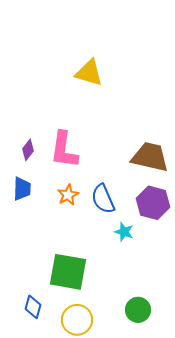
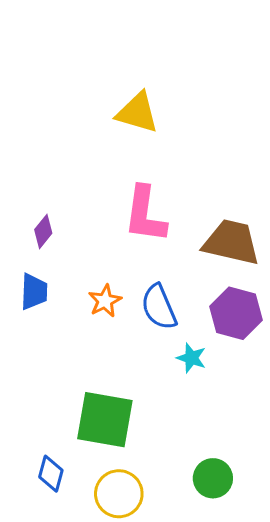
pink L-shape: (64, 150) -> (145, 214), moved

